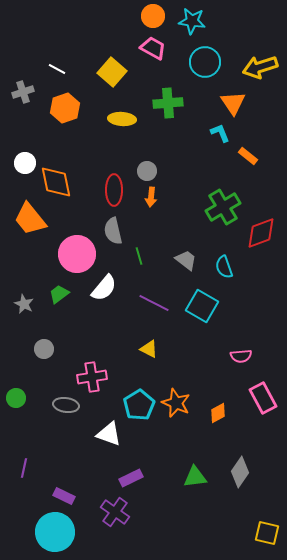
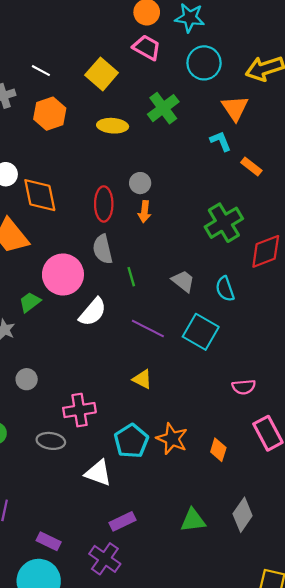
green cross: (168, 103) -> (163, 108), turned -32
green trapezoid: (59, 294) -> (30, 302), moved
orange diamond: (218, 413) -> (218, 450), turned -45

